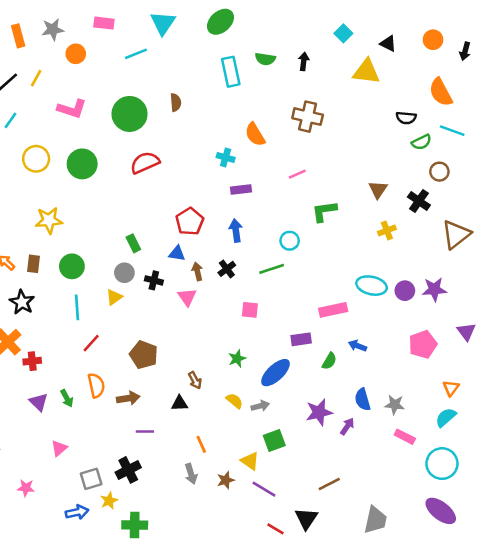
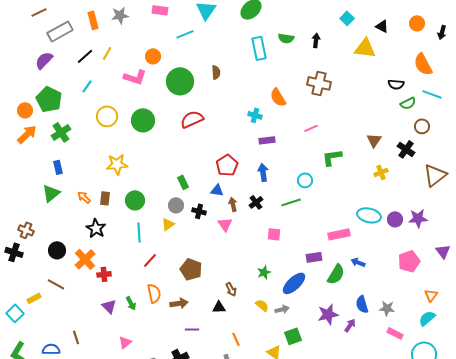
orange circle: (76, 54) -> (153, 56), moved
green semicircle: (329, 361) -> (336, 274), size x1.5

